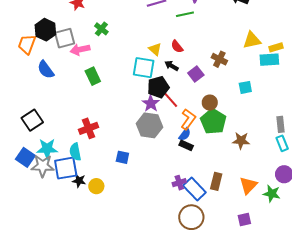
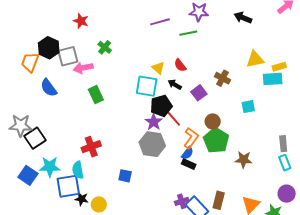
gray star: (43, 166) -> (21, 126), moved

